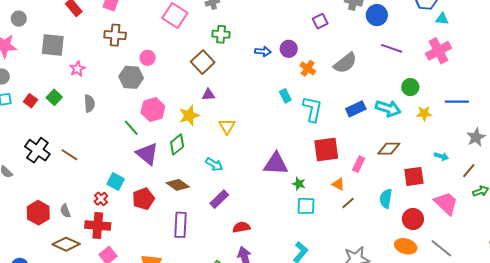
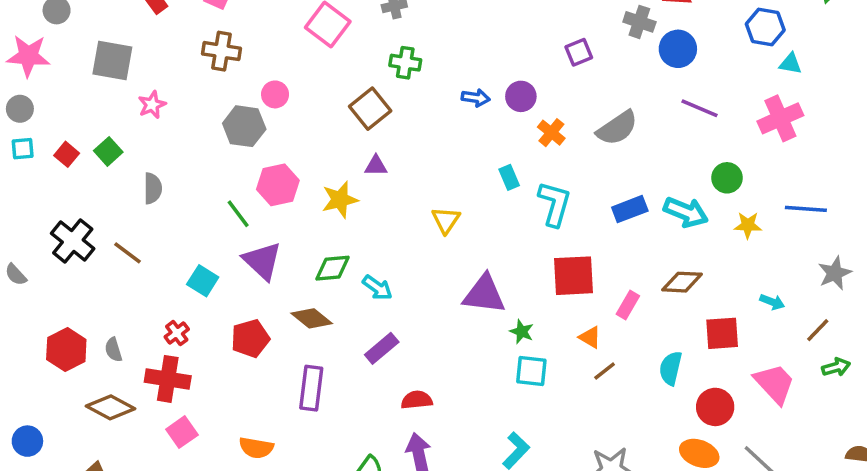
gray semicircle: (89, 103) -> (153, 188), moved
yellow triangle: (227, 126) -> (446, 220), moved
green diamond: (177, 144) -> (332, 268), moved, turned 30
cyan square: (116, 182) -> (203, 281), moved

